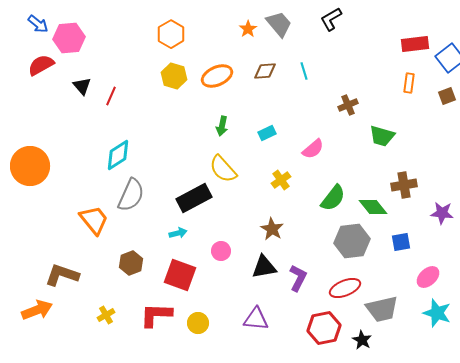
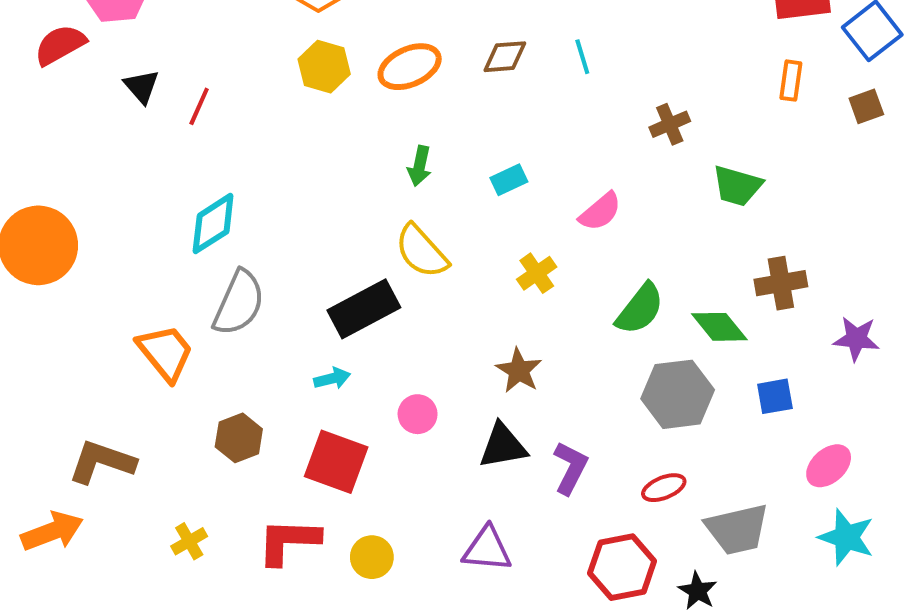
red ellipse: (345, 288) -> (664, 488), size x0.7

